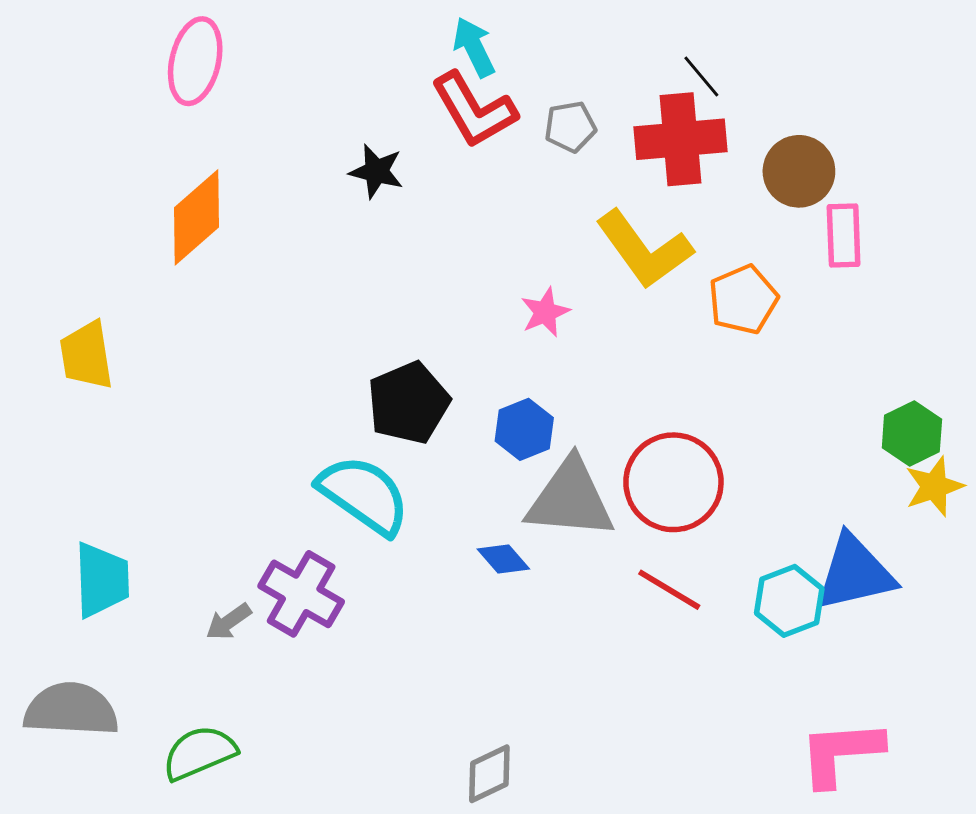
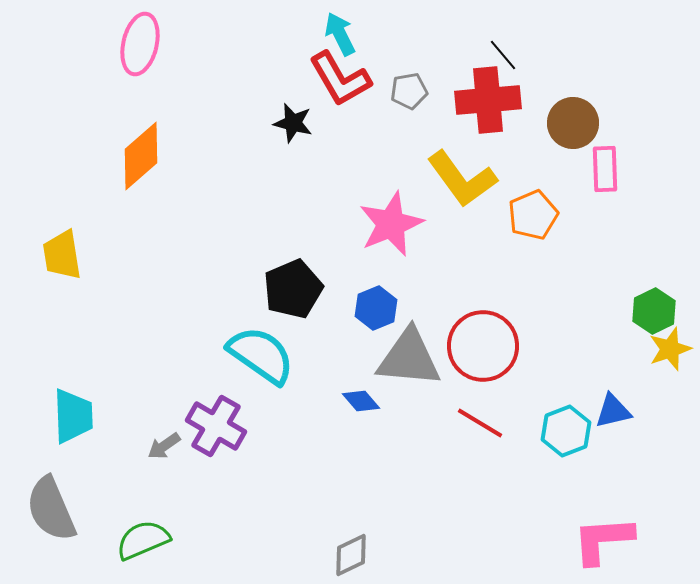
black star: (376, 171) -> (293, 123), moved
pink star: (545, 312) -> (391, 224), size x1.8
blue triangle: (855, 573) -> (613, 411), size x0.6
gray semicircle: (71, 710) -> (51, 509), turned -116

